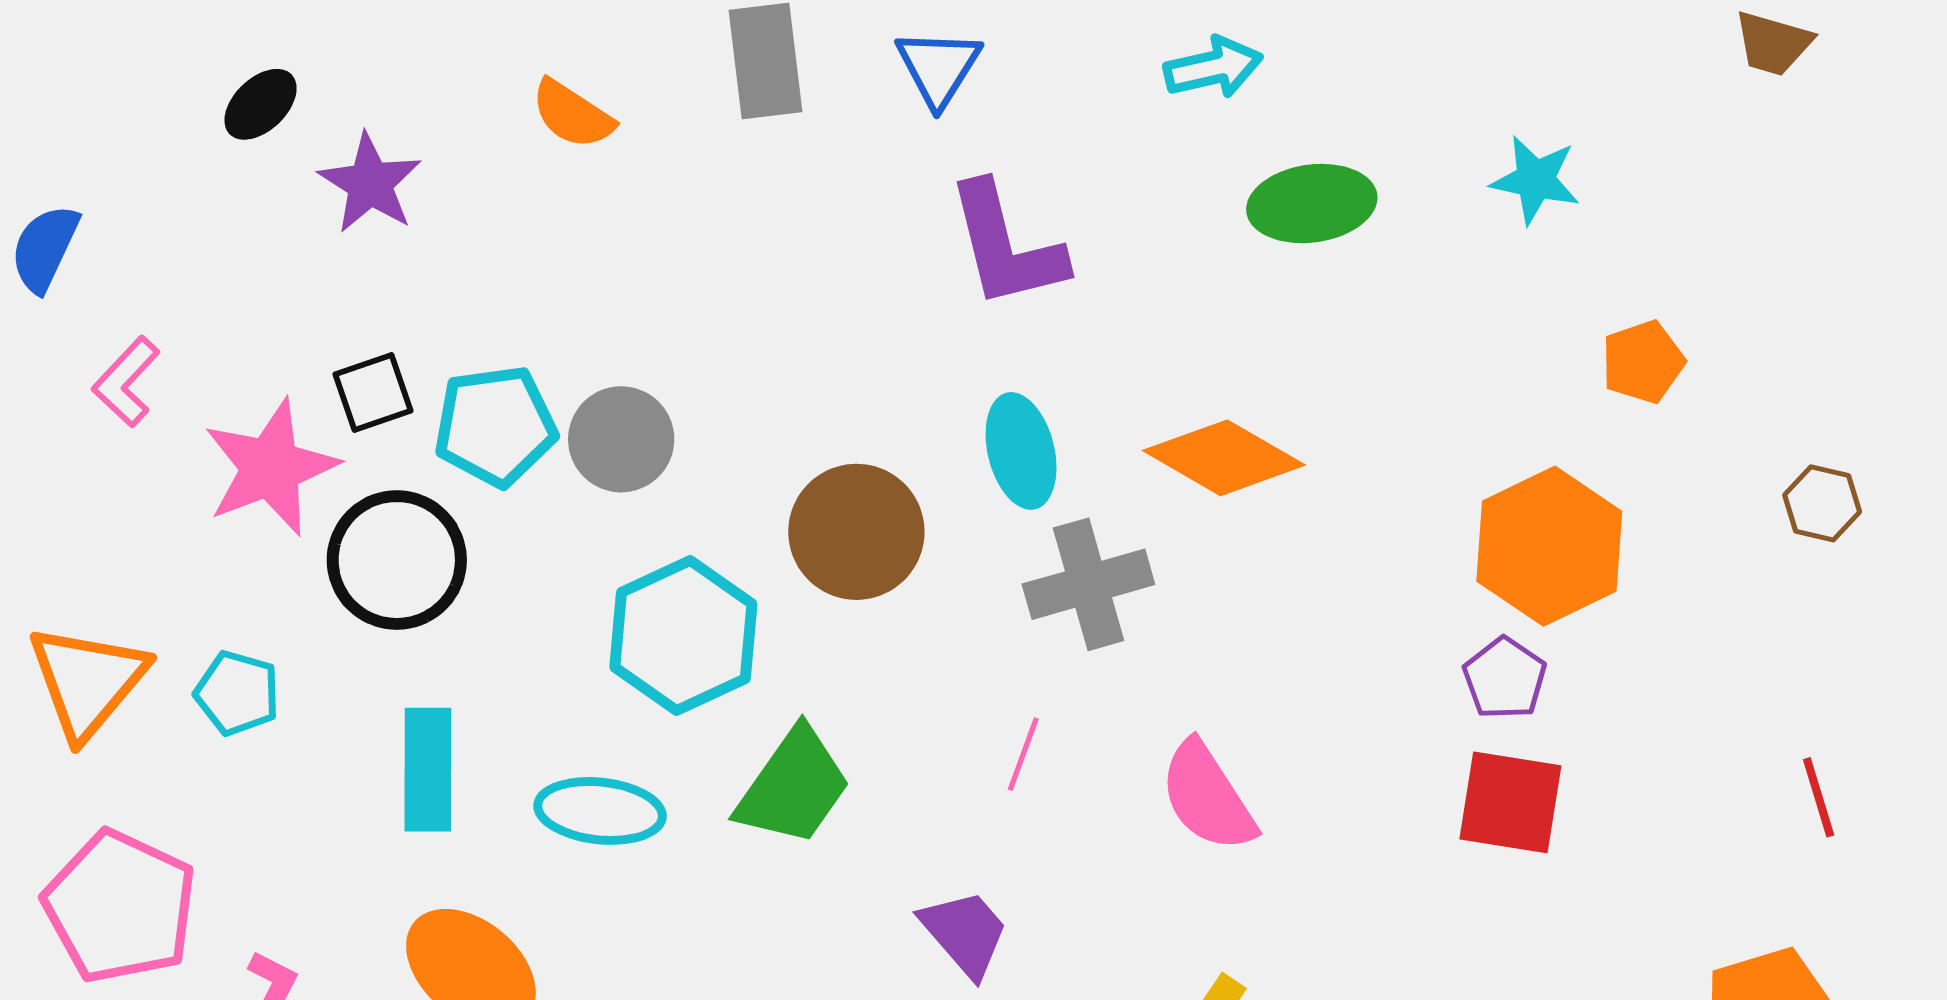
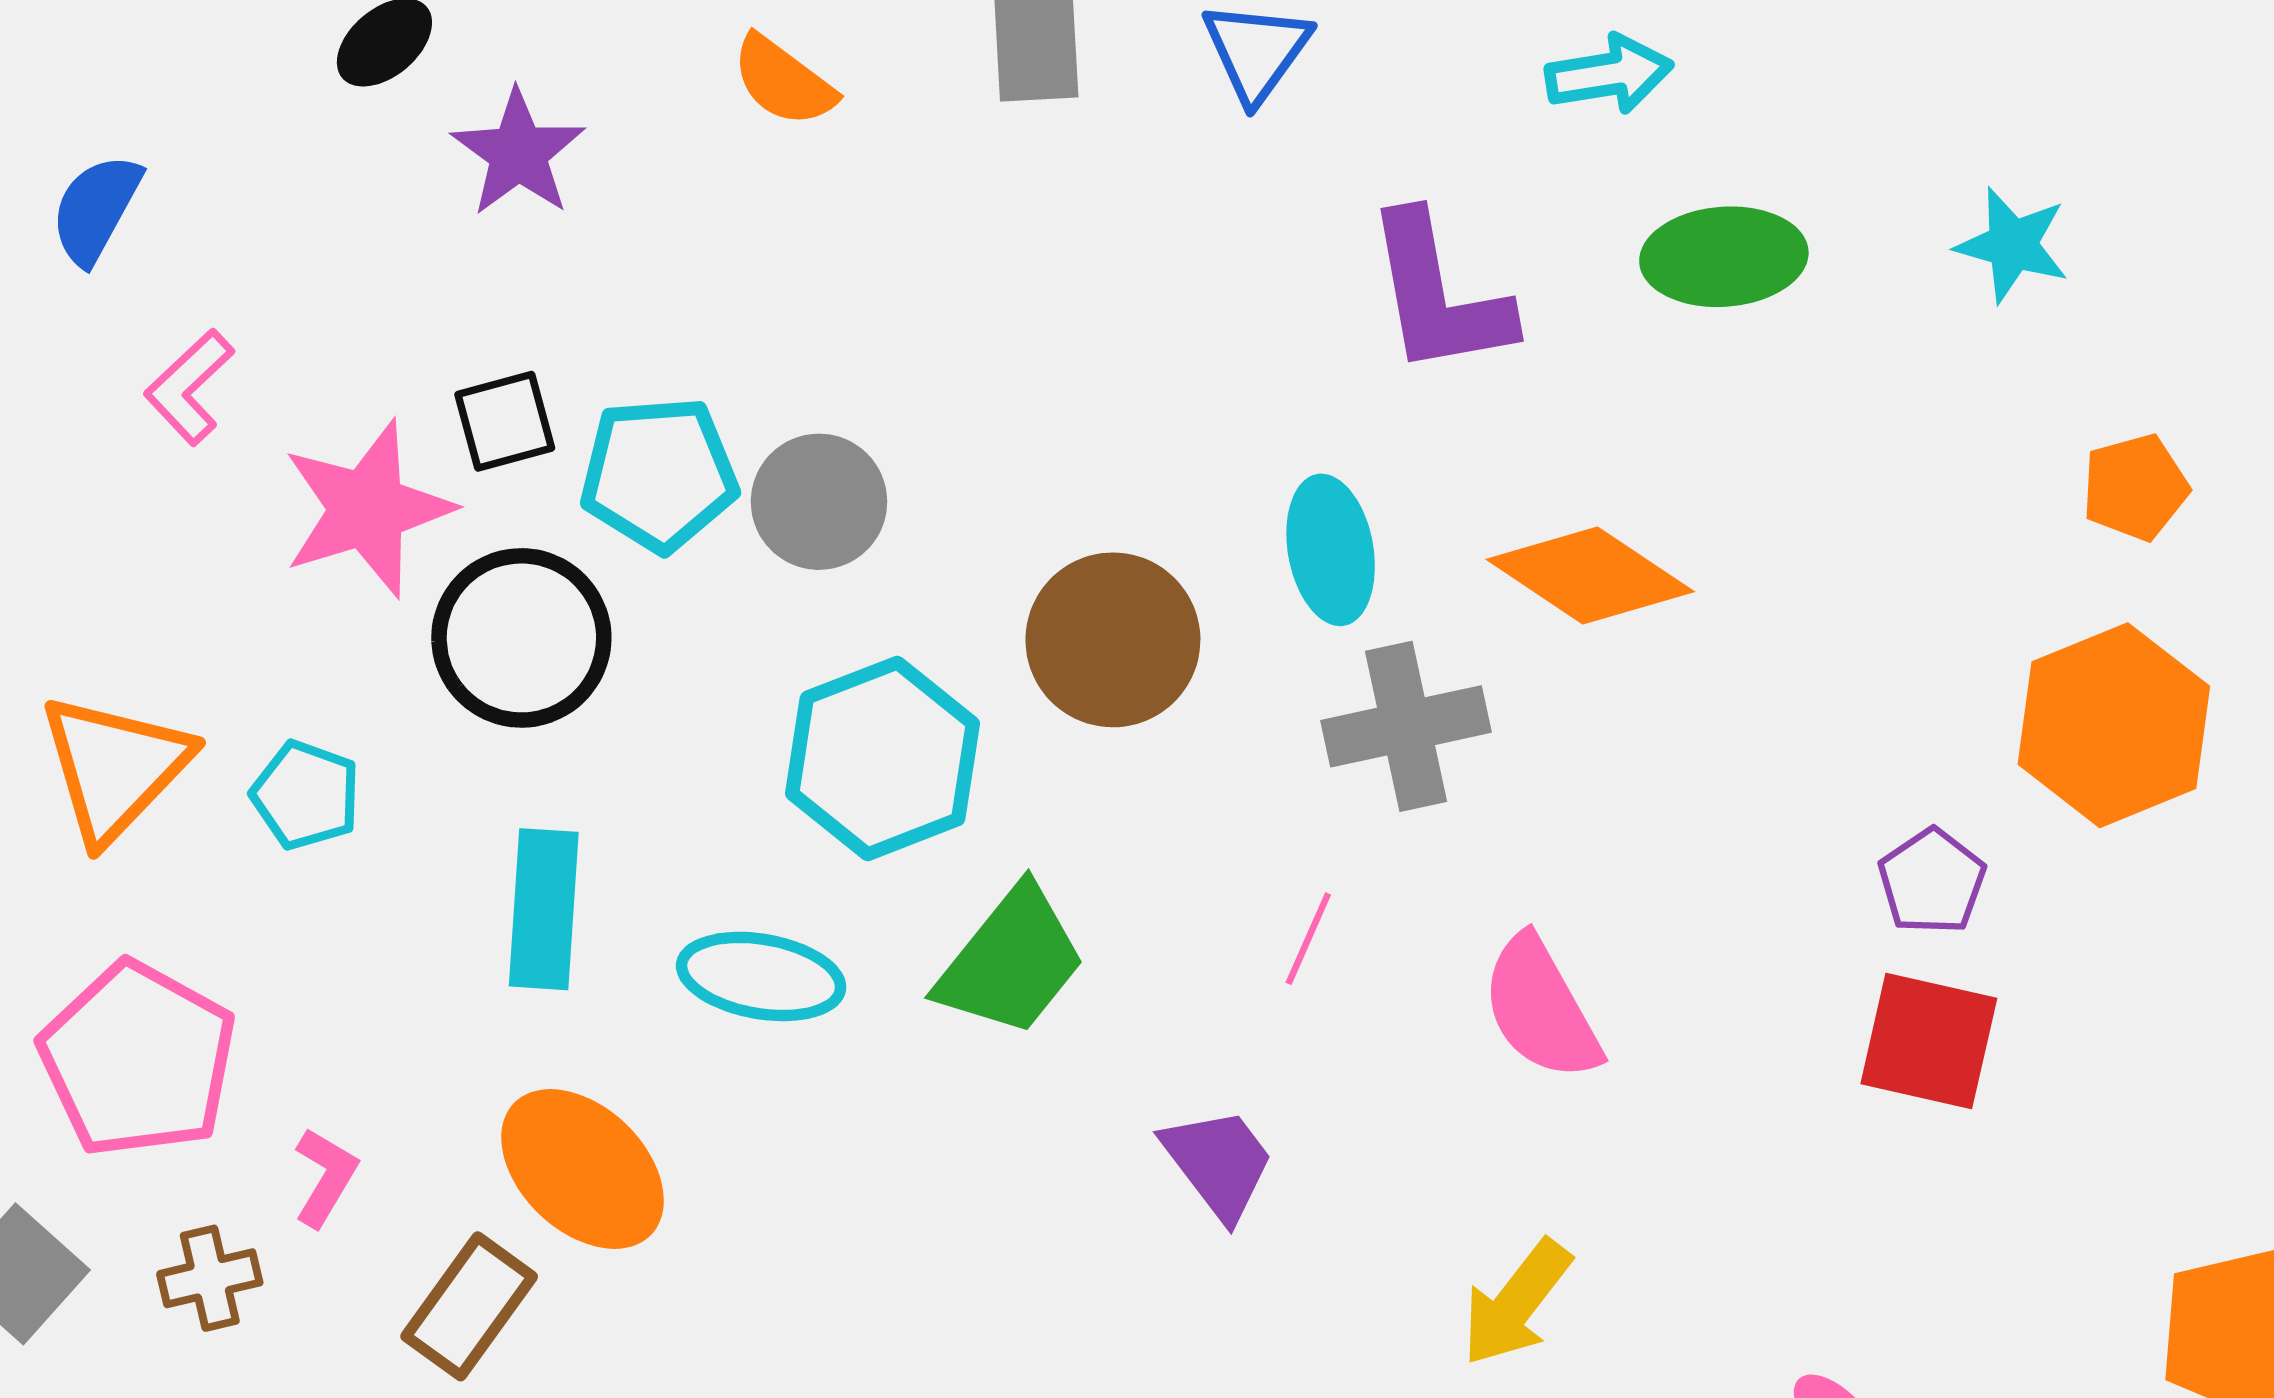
purple L-shape: (1006, 246) -> (1438, 295), moved
orange hexagon: (1549, 546) -> (2114, 725), moved

